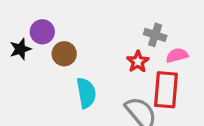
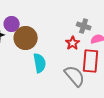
brown circle: (64, 54) -> (26, 38), size x1.5

